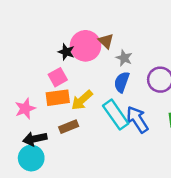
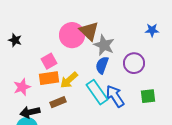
brown triangle: (106, 41) -> (89, 31), size x1.5
black star: (66, 52) -> (15, 40), moved
gray star: (124, 58) -> (104, 45), size x1.5

